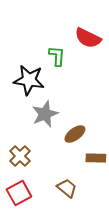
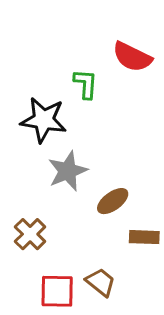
red square: (19, 193) -> (57, 291), moved, turned 30

